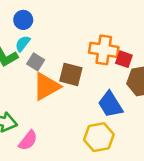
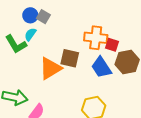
gray square: (36, 62) -> (43, 17), moved
blue trapezoid: (110, 104) -> (101, 67), moved

